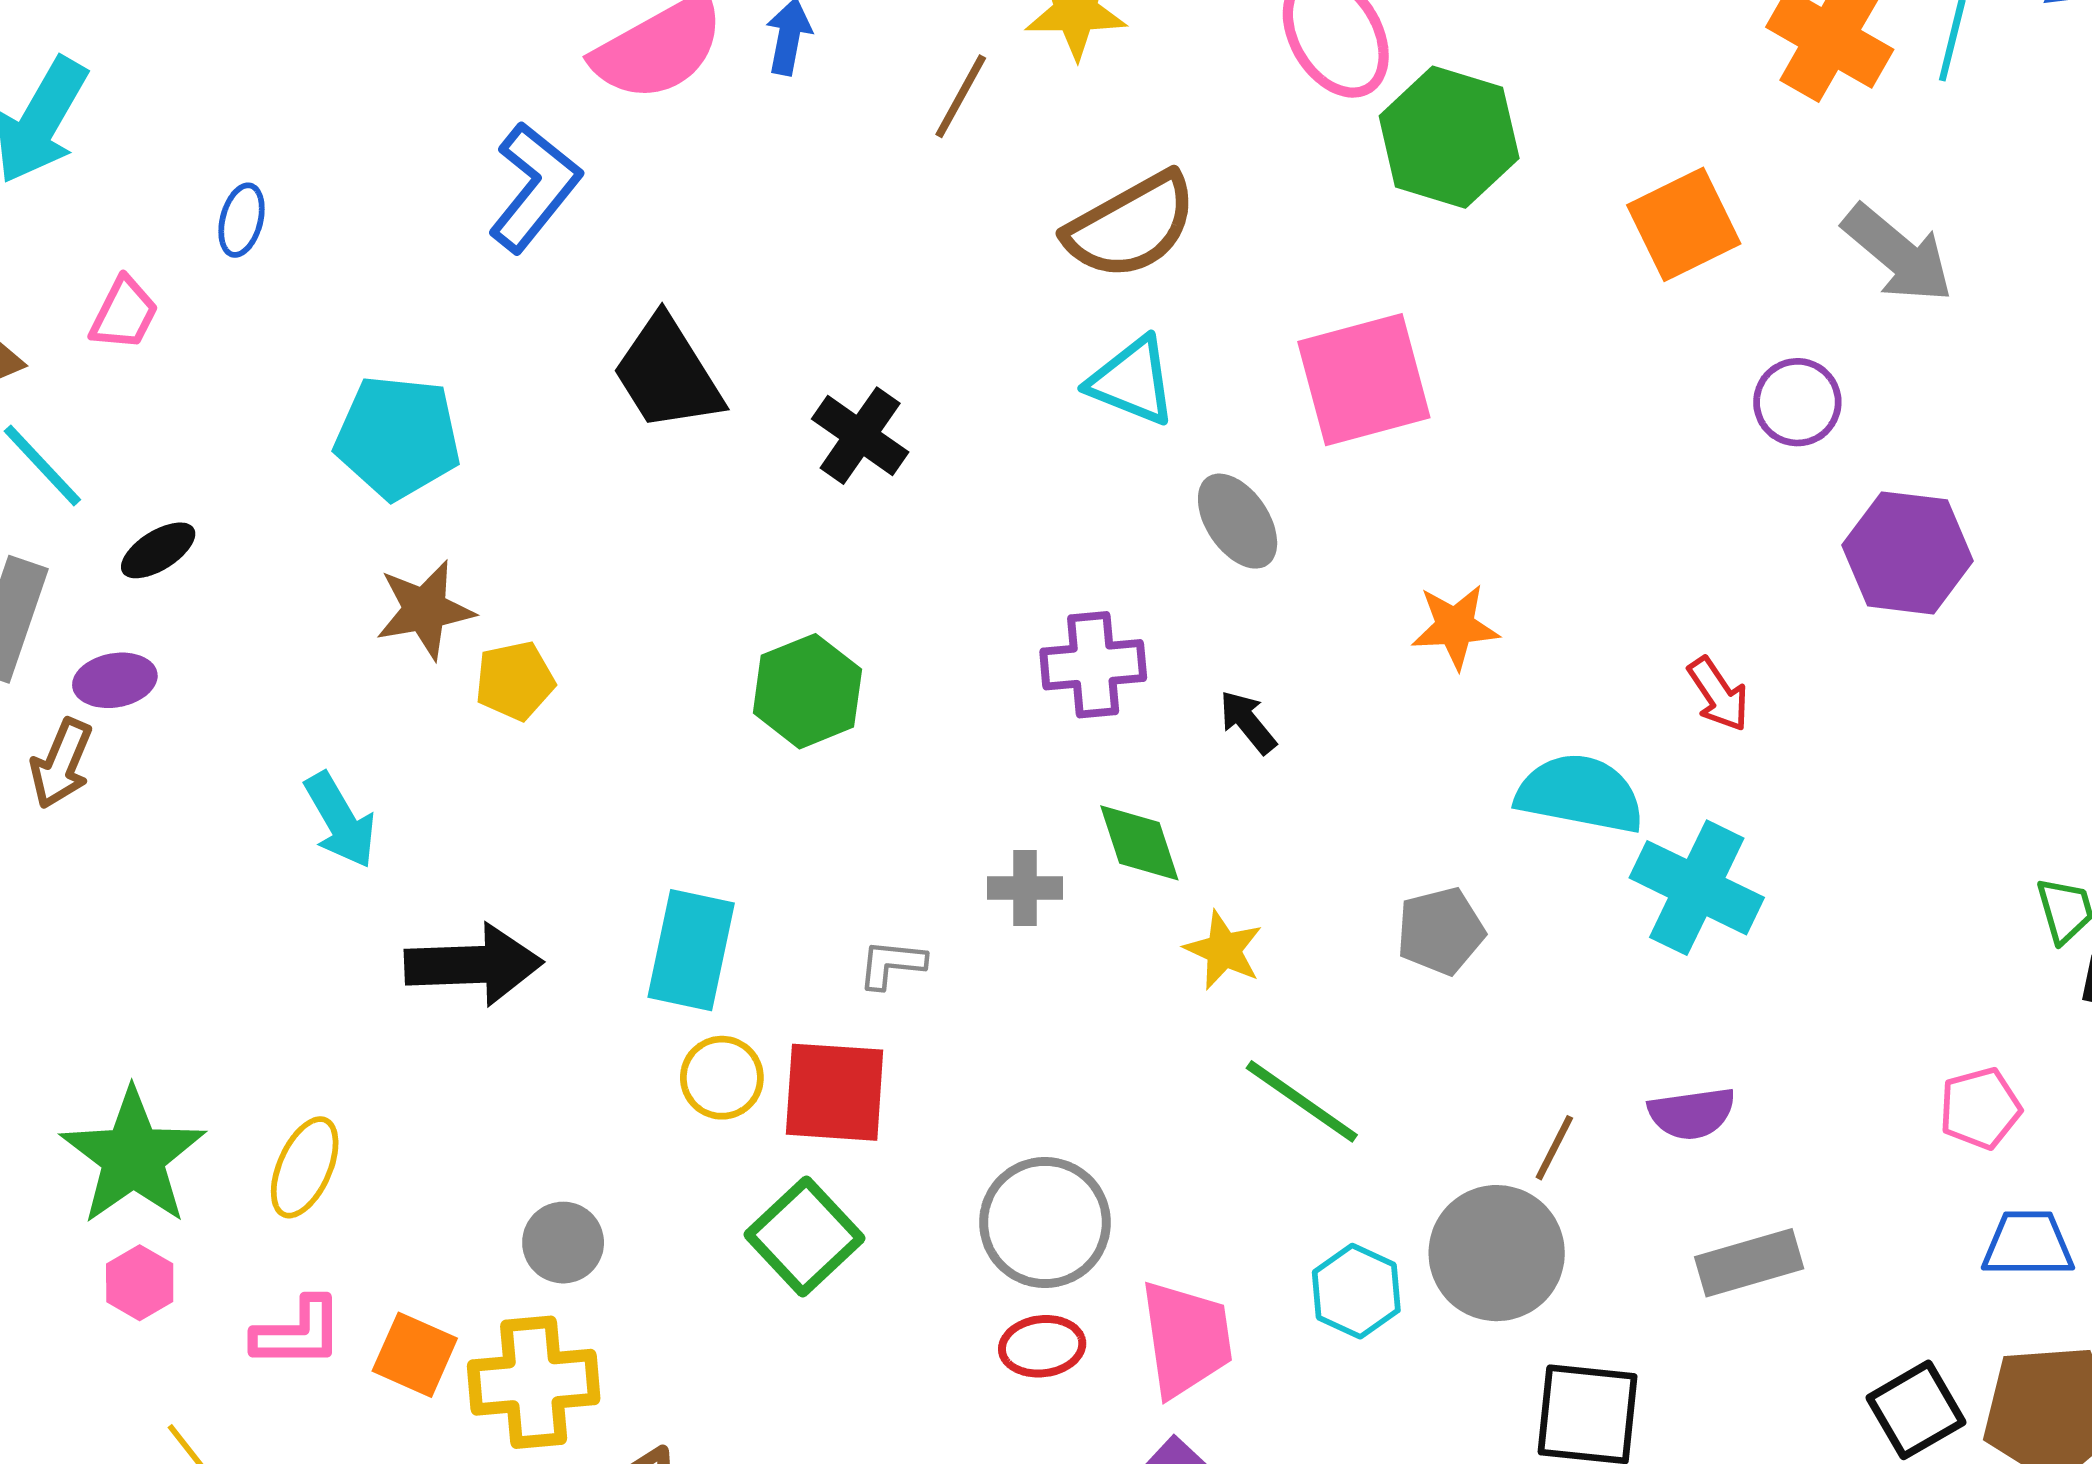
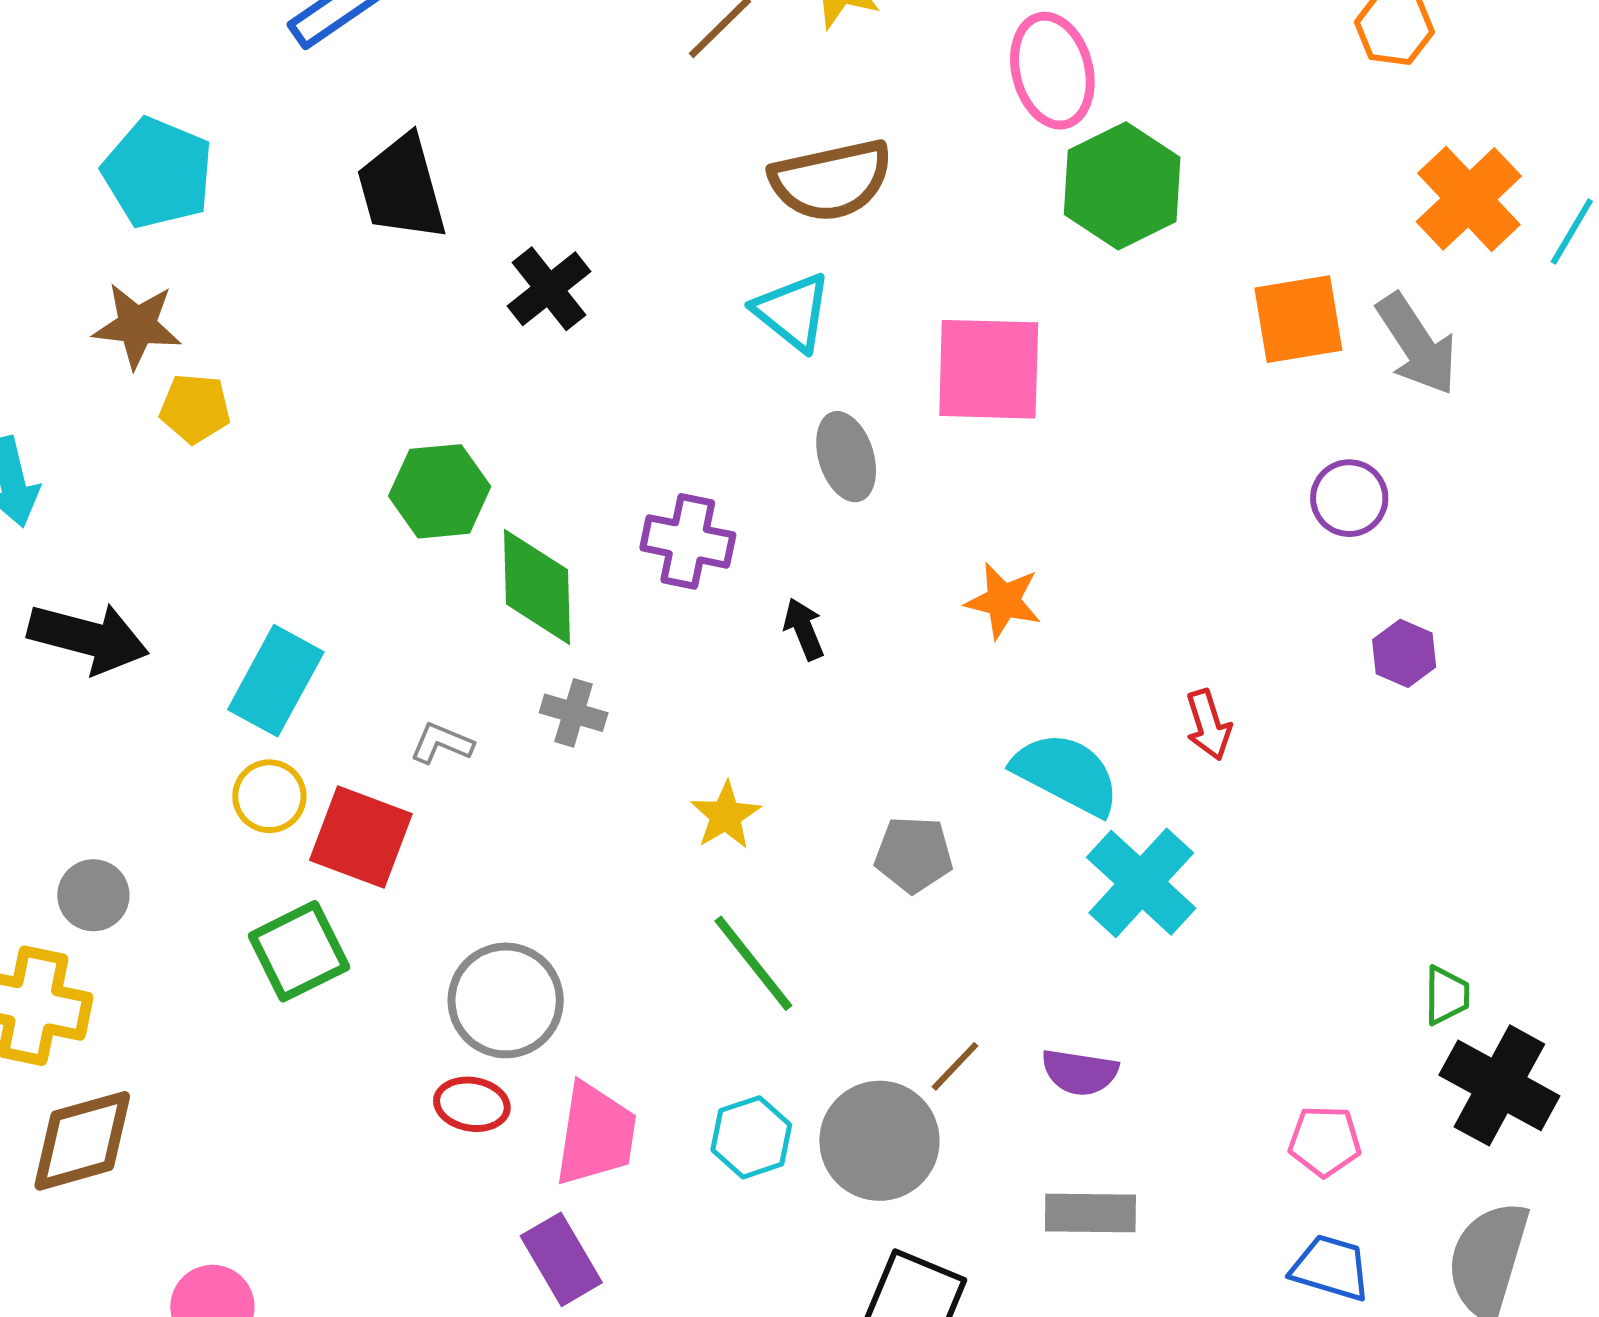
gray arrow: (1898, 254) -> (1417, 344), moved
purple hexagon: (1908, 553) -> (1404, 653), size x0.6
green diamond: (1139, 843) -> (537, 587), moved, size x1.4

